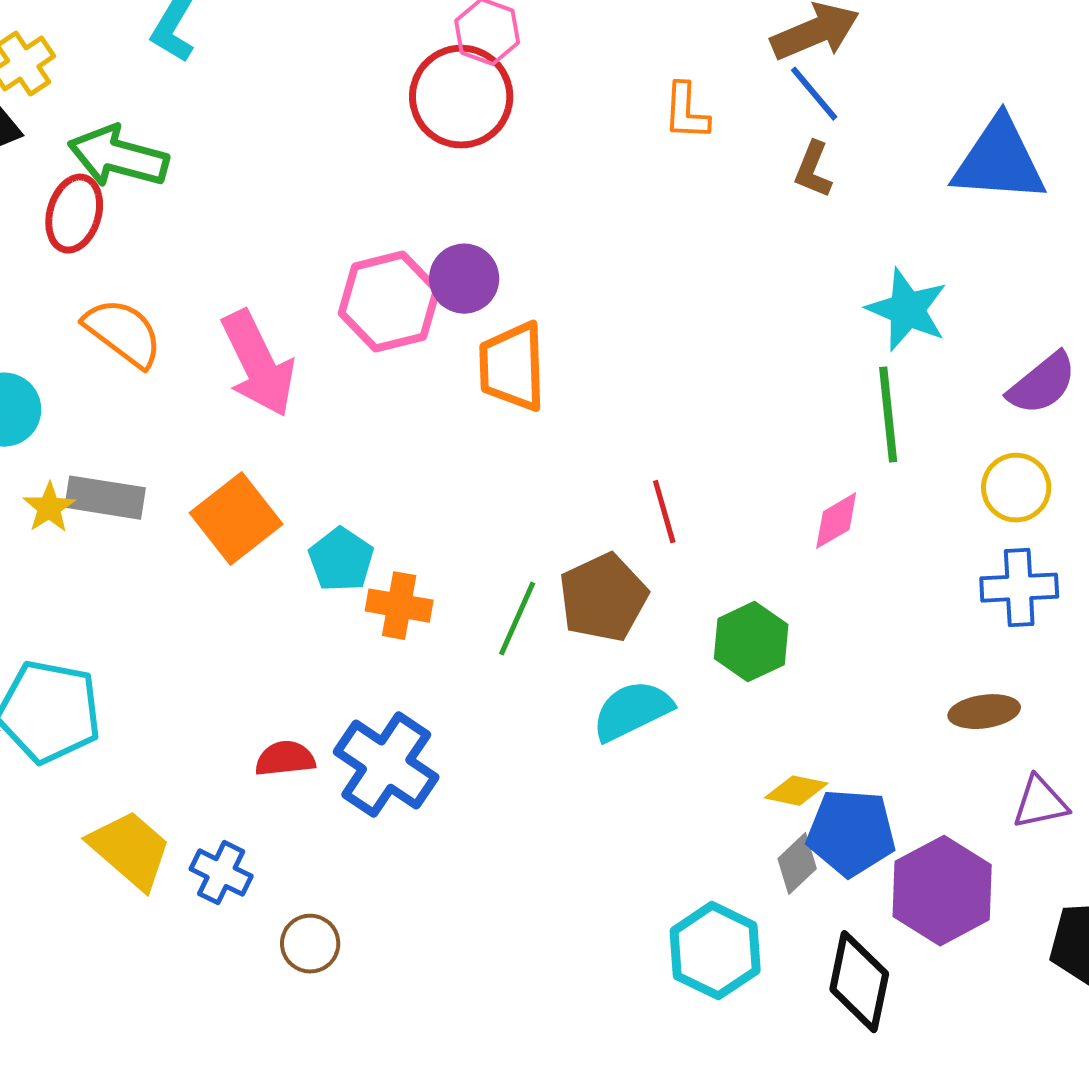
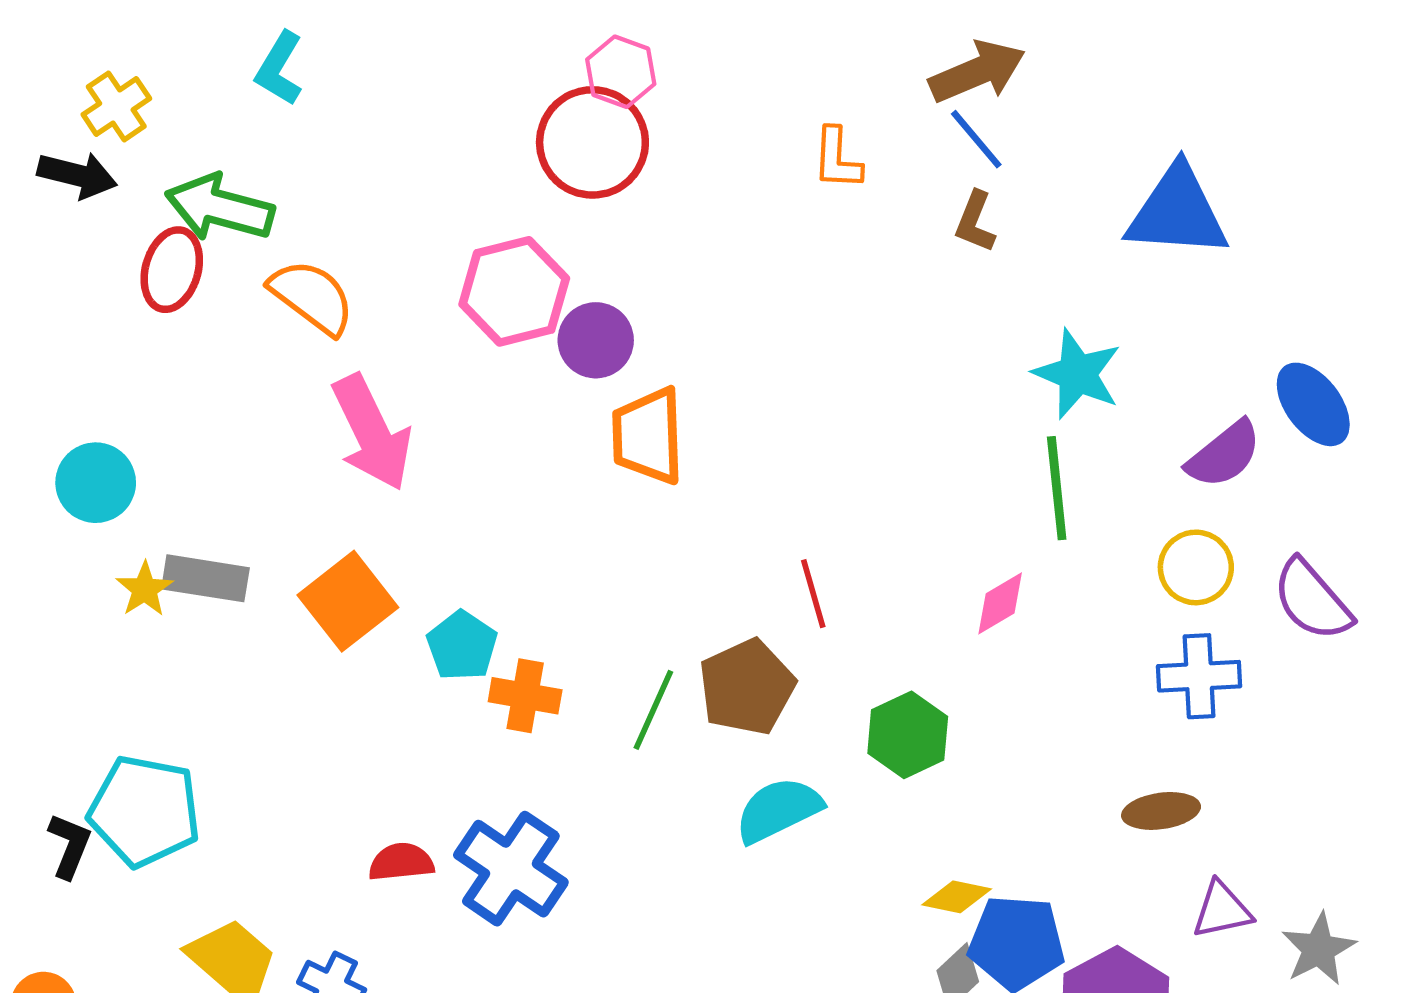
pink hexagon: (389, 302) -> (514, 291), moved
orange semicircle: (123, 333) -> (312, 297), moved

